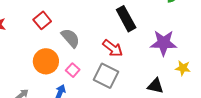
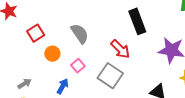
red square: (42, 20) -> (36, 33), moved
orange circle: (46, 61) -> (52, 54), size x0.6

